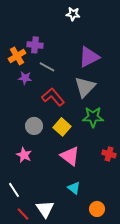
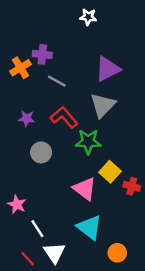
purple star: (25, 78) -> (27, 119), moved
green star: (93, 117) -> (88, 142), moved
yellow square: (62, 127) -> (110, 172), moved
pink star: (24, 155) -> (17, 204), moved
cyan triangle: (74, 188) -> (89, 227), size x1.6
white line: (14, 190) -> (37, 229), moved

